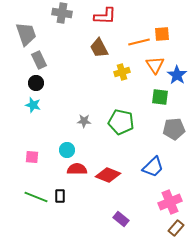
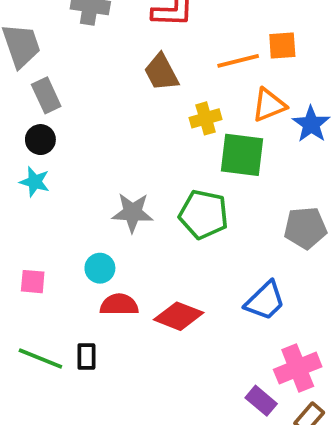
orange triangle: (155, 65) -> (269, 105), turned 42
green square: (160, 97) -> (242, 155), moved, size x1.4
gray star: (84, 121) -> (133, 212), size x1.5
purple rectangle: (121, 219) -> (261, 401), moved

